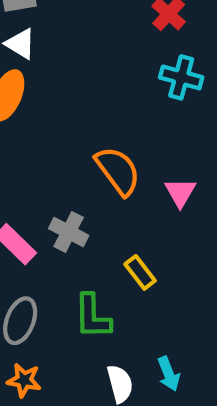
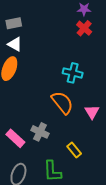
cyan cross: (181, 77) -> (73, 73), moved

